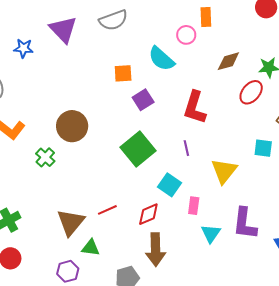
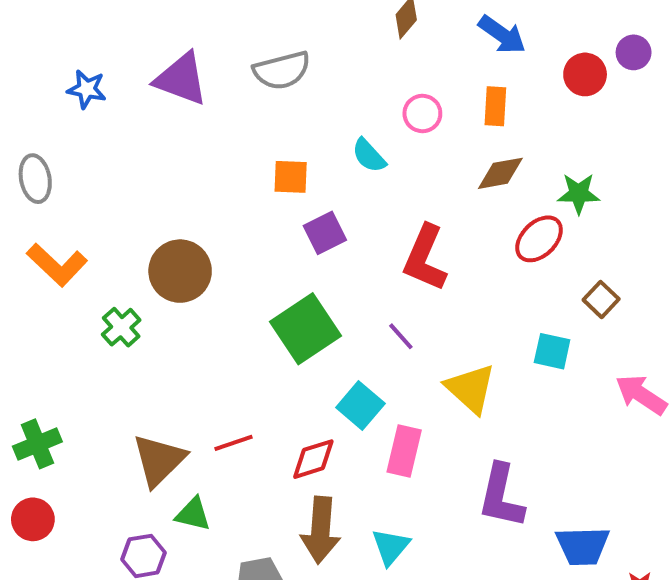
orange rectangle: (206, 17) -> (495, 106), moved
purple triangle: (63, 29) -> (181, 79), turned -32
blue star: (23, 48) -> (87, 89), moved
cyan semicircle: (161, 59) -> (369, 156), size x0.7
purple line: (186, 148) -> (401, 336), turned -35
yellow triangle: (224, 171) -> (471, 389), turned -32
pink rectangle: (194, 206) -> (404, 451), size x1.4
cyan triangle: (211, 233) -> (391, 547), moved

